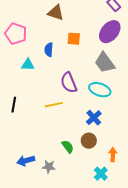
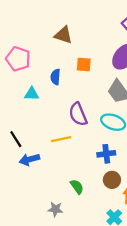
black line: (14, 105) -> (16, 139), turned -42
blue cross: (94, 118) -> (106, 154), turned 35
brown circle: (89, 141) -> (112, 180), moved
blue arrow: (26, 161) -> (29, 159), moved

